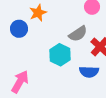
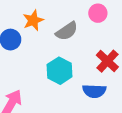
gray semicircle: (78, 34) -> (67, 31), moved

